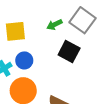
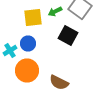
yellow square: (15, 31) -> (33, 18), moved

